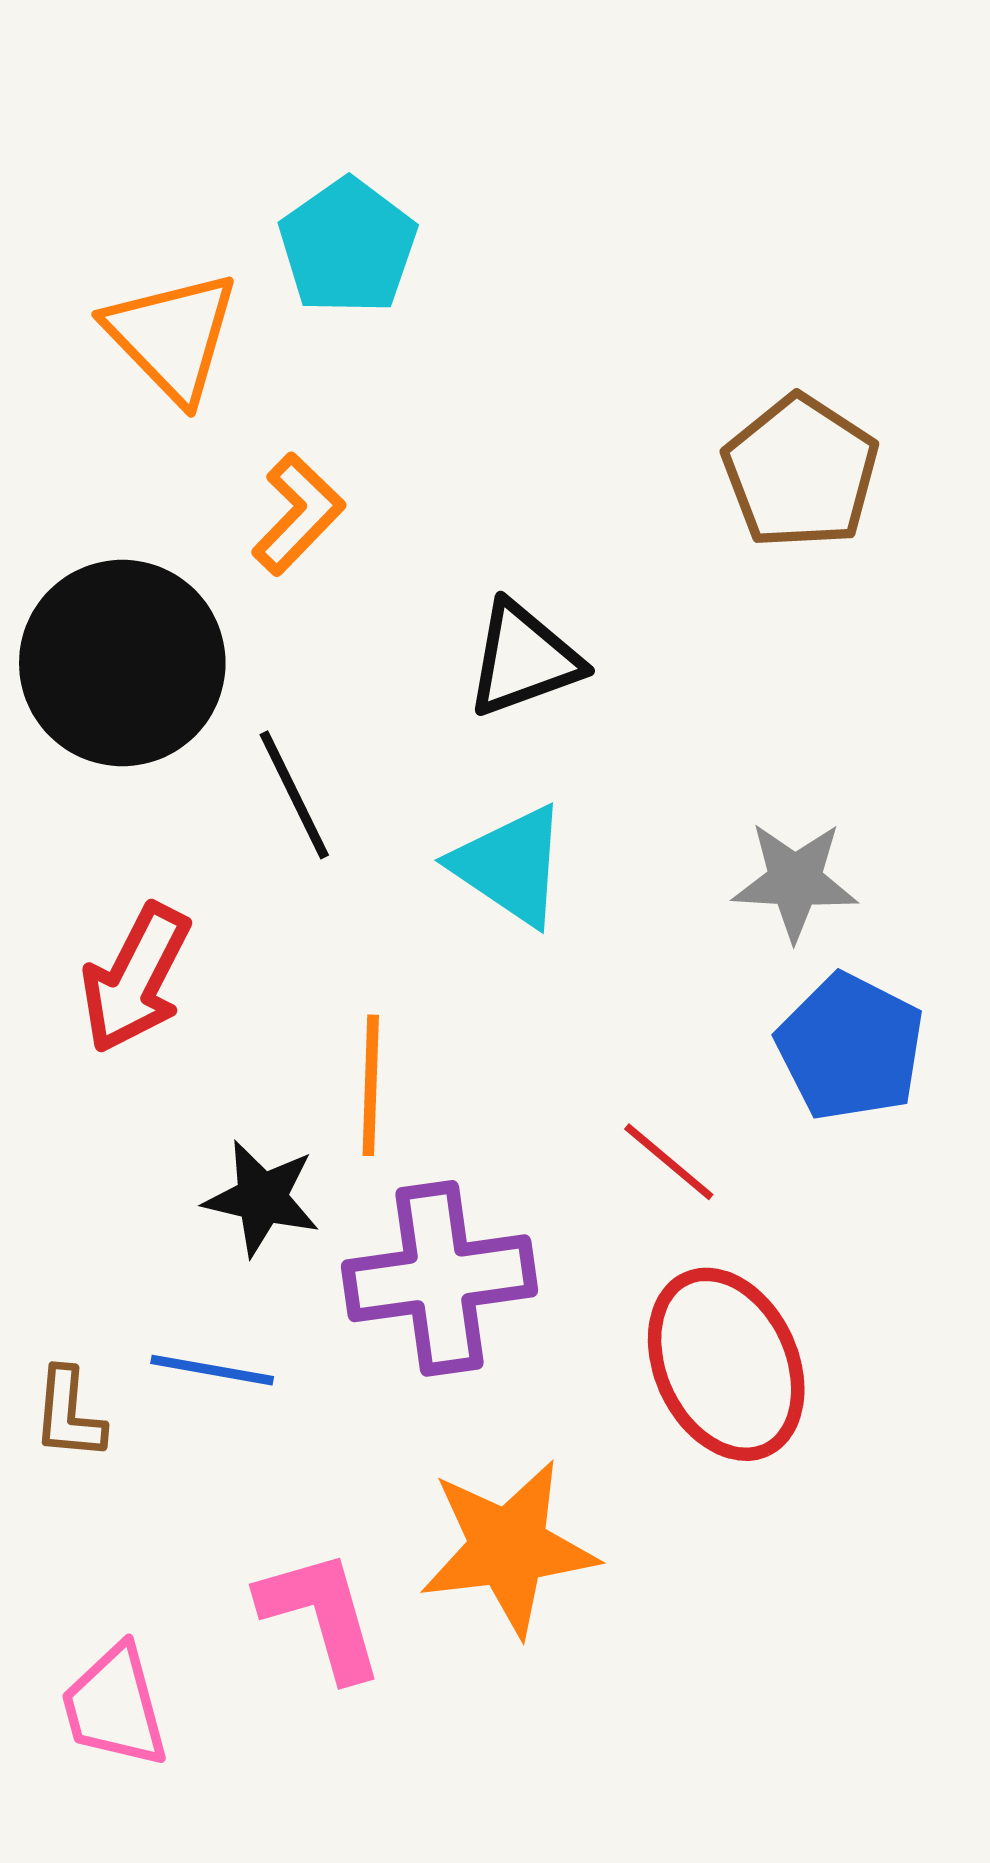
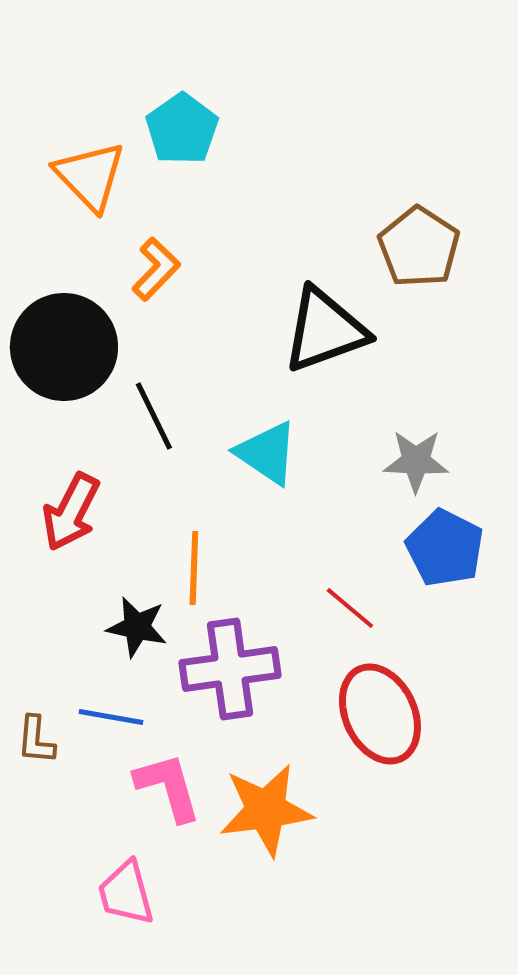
black triangle: (524, 659) -> (325, 330), moved, size x1.4
pink L-shape: (321, 1615) -> (168, 787), moved
pink trapezoid: (115, 1706) -> (126, 893), moved

